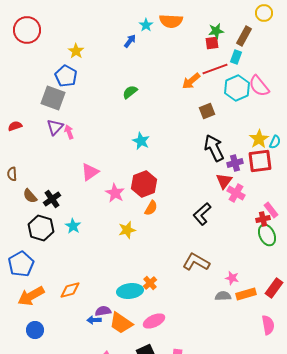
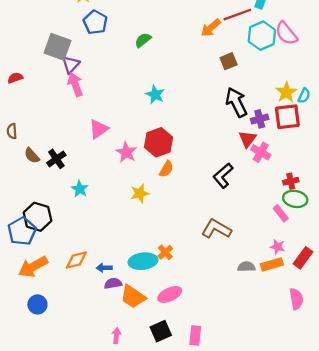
blue pentagon: (66, 76) -> (95, 22), moved
purple triangle: (55, 127) -> (71, 65), moved
pink arrow: (69, 132) -> (75, 85), size x1.5
pink rectangle: (271, 210) -> (281, 213), moved
black hexagon: (41, 228) -> (37, 217), moved
green ellipse: (267, 235) -> (295, 199), turned -55
pink star: (232, 278) -> (277, 247), moved
blue arrow: (94, 320) -> (104, 268), moved

